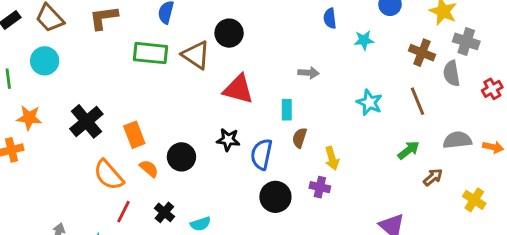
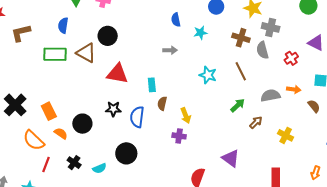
gray arrow: (308, 73) -> (170, 50), moved
orange arrow: (493, 147) -> (294, 89), moved
black circle: (275, 197) -> (126, 153), moved

